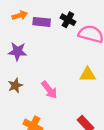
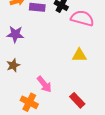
pink arrow: (49, 90) -> (44, 84), moved

